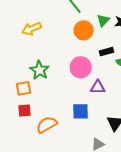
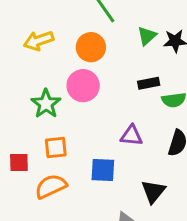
orange circle: (84, 30) -> (91, 47), moved
pink circle: (81, 67) -> (83, 86), moved
orange square: (24, 88) -> (56, 147), moved

